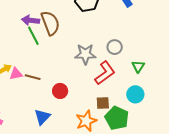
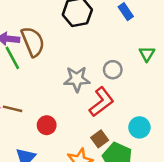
green triangle: (138, 66) -> (147, 54), moved
brown square: (103, 103) -> (100, 139), turned -32

